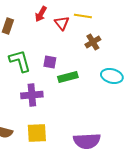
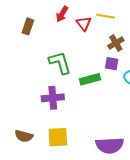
green L-shape: (20, 61) -> (60, 63), moved
purple square: (50, 62) -> (112, 64), moved

